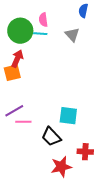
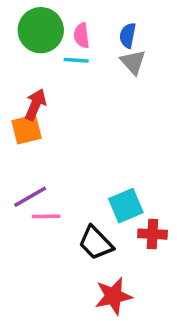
blue semicircle: (83, 11) -> (128, 35), moved
green circle: (20, 31) -> (41, 30), moved
cyan square: (68, 116) -> (126, 206), turned -30
red cross: (85, 152) -> (152, 234), moved

